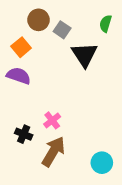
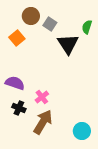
green semicircle: (106, 24) -> (87, 27), moved
purple semicircle: (19, 76) -> (15, 83), moved

